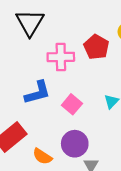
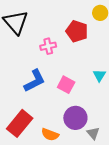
pink cross: (61, 57) -> (48, 46), size x0.7

